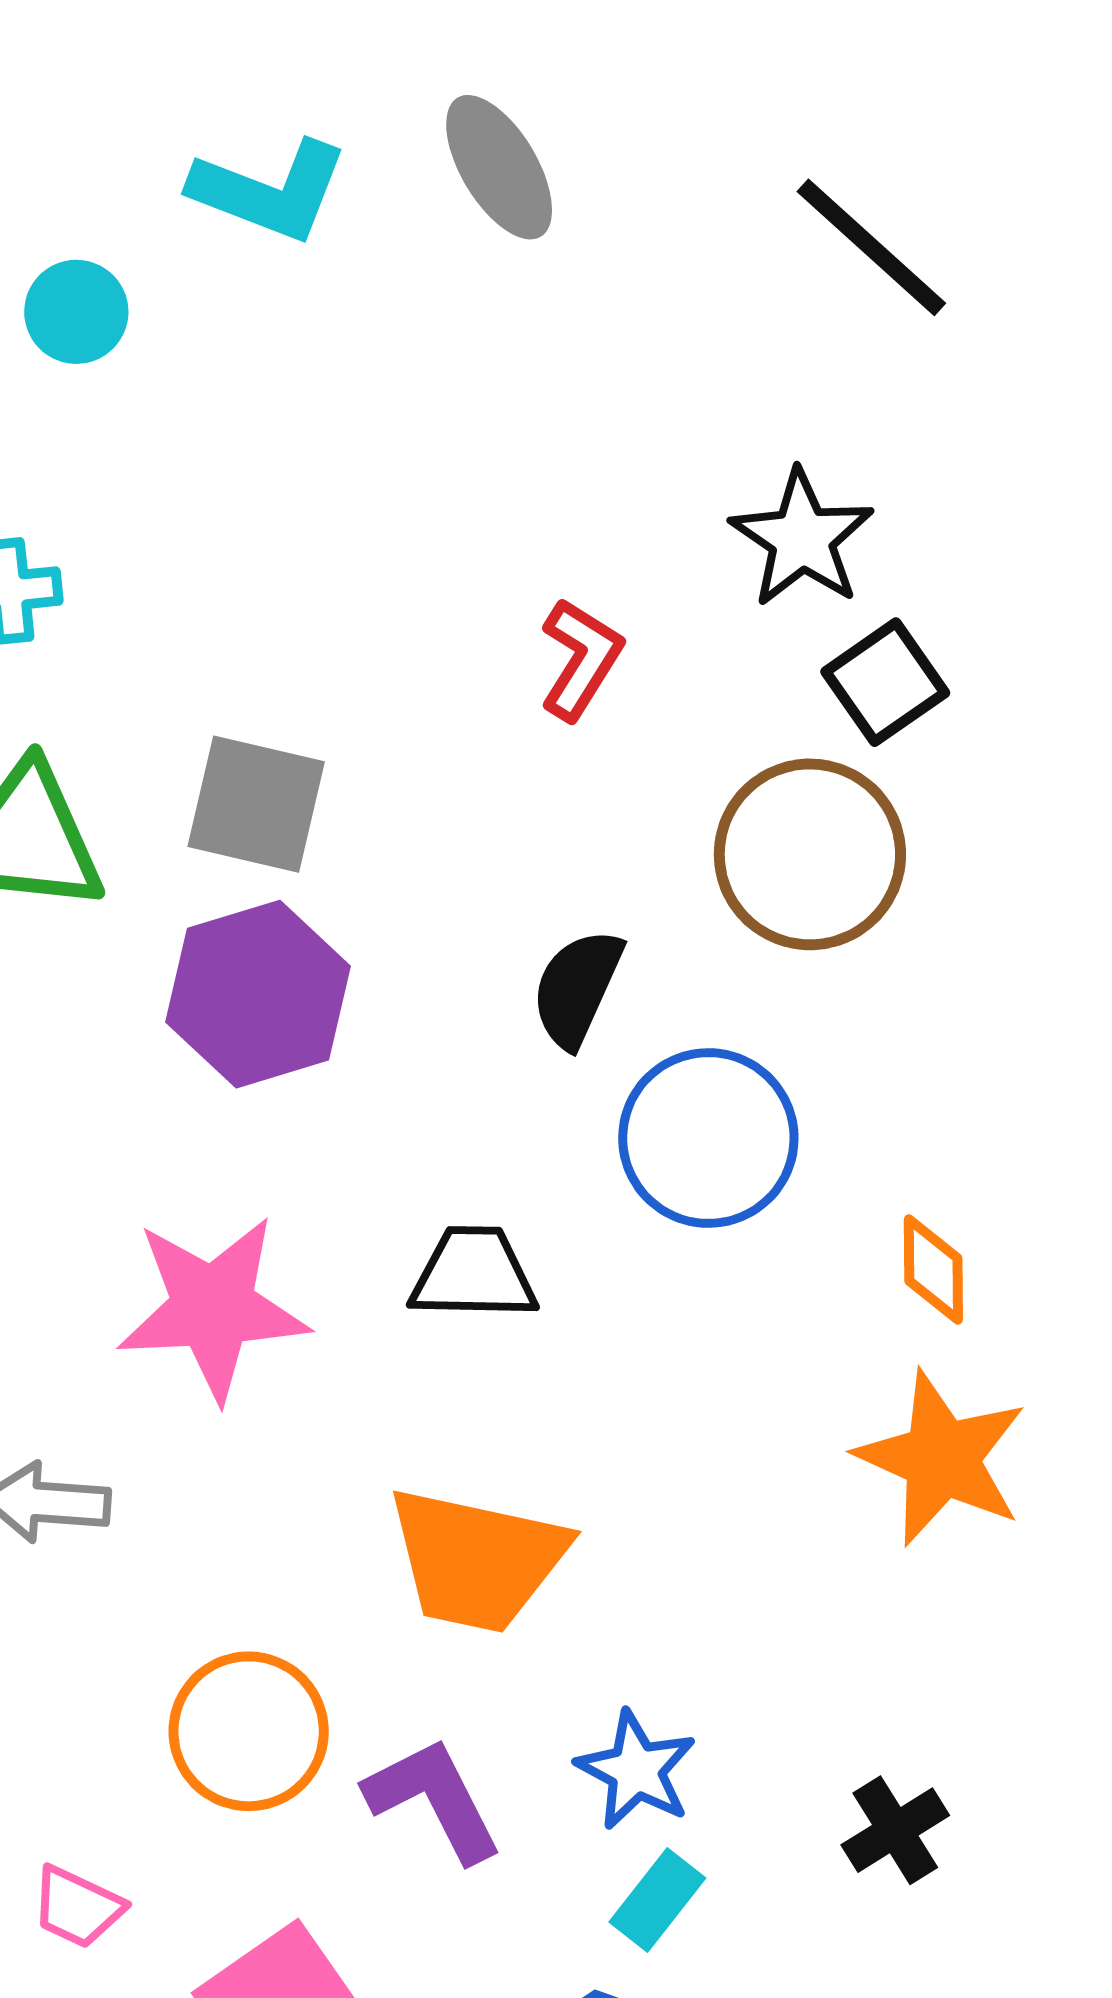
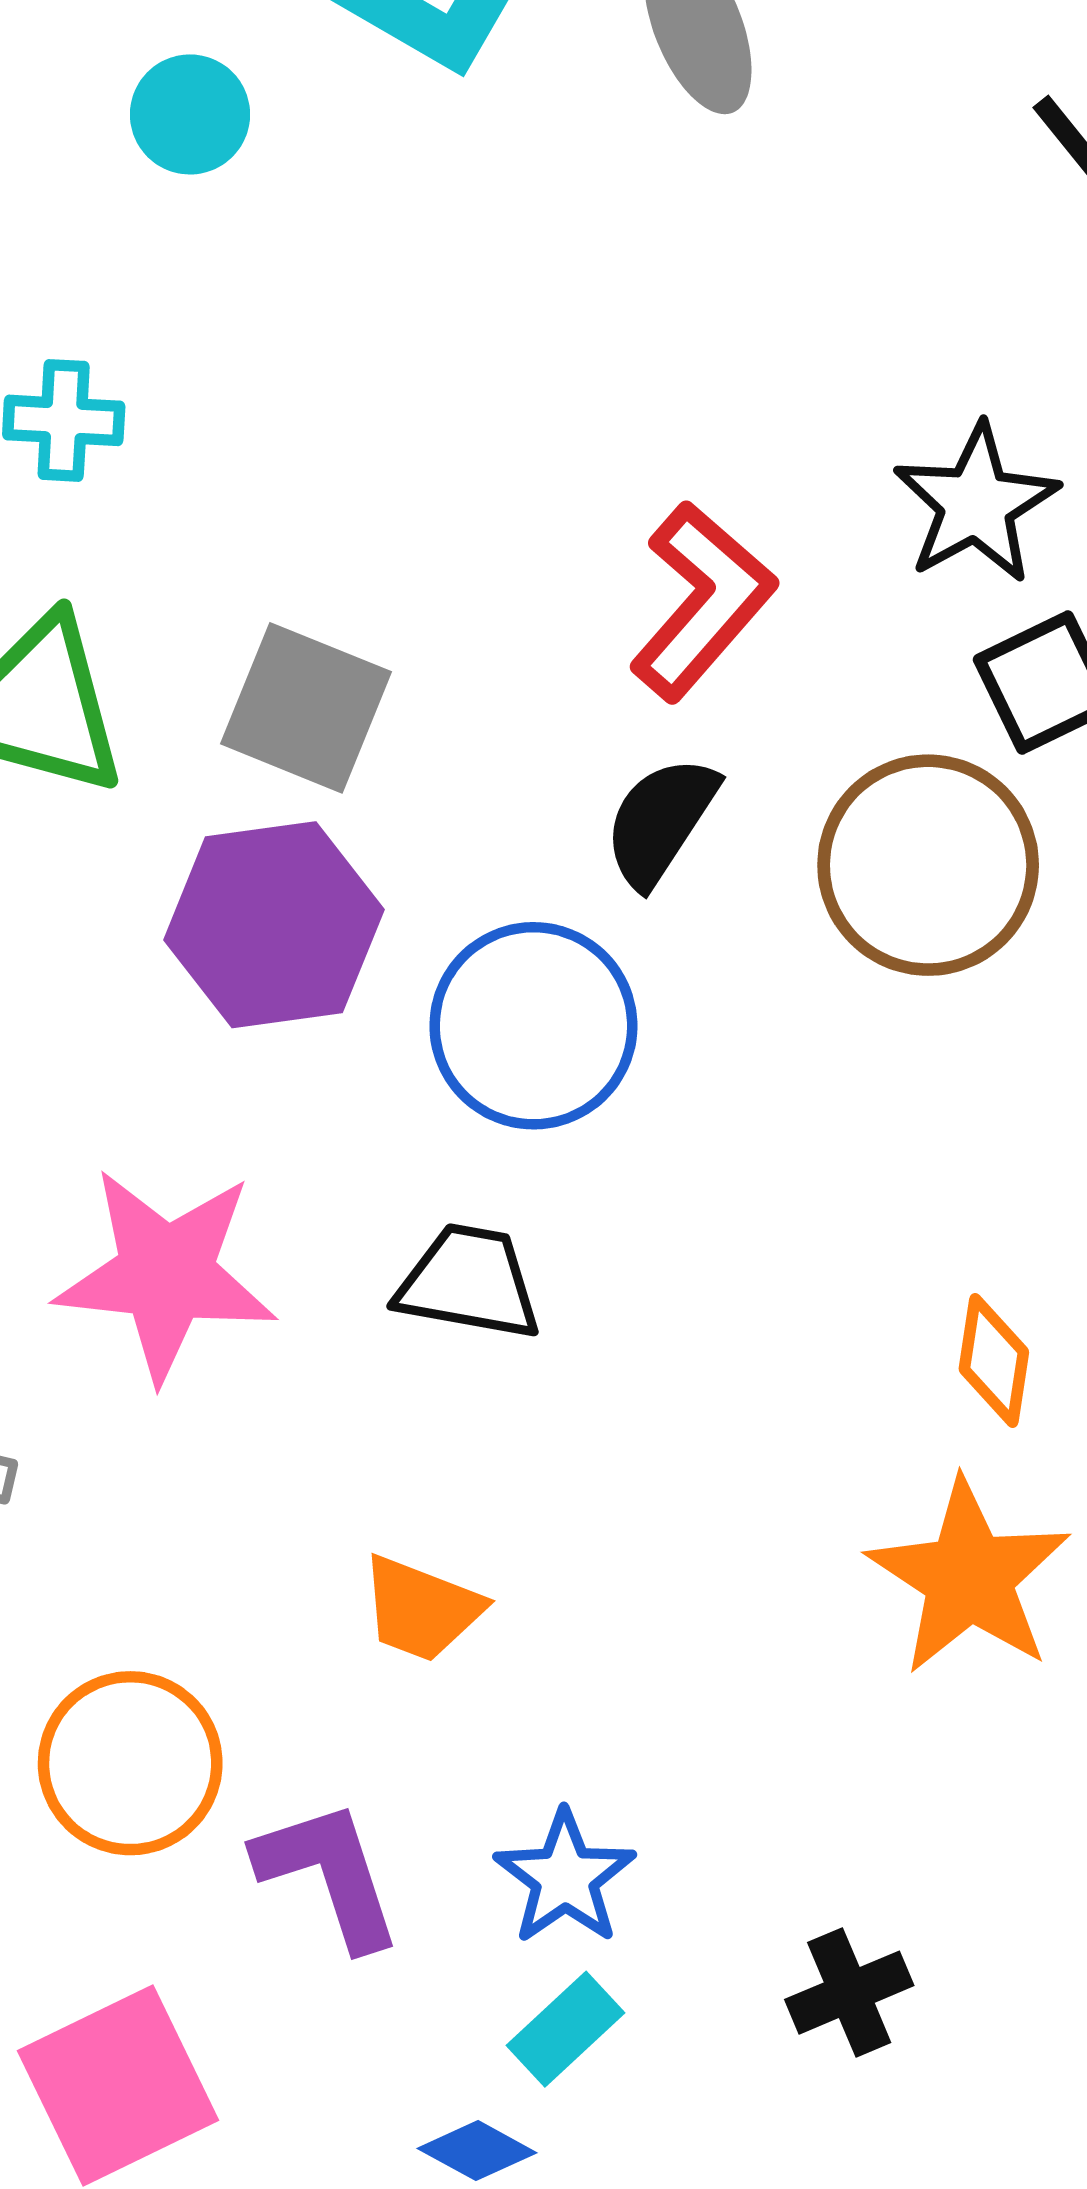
red L-shape: (581, 659) -> (702, 601), size x1.4
black semicircle: (577, 988) -> (660, 821), moved
blue circle: (708, 1138) -> (533, 1026), moved
orange trapezoid: (477, 1560) -> (421, 1609), size x0.6

